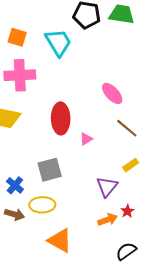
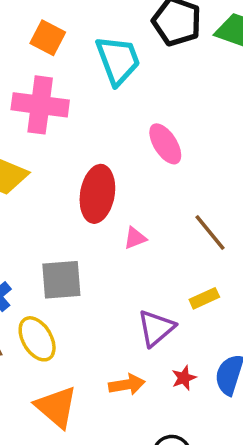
pink ellipse: (112, 93) -> (165, 144), moved
yellow ellipse: (42, 205) -> (37, 339), turned 50
orange arrow: (108, 220) -> (127, 385), moved

